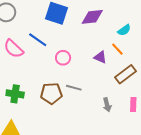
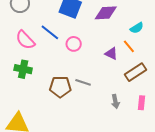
pink circle: (63, 58) -> (74, 44), moved
green cross: (15, 94) -> (23, 69), moved

